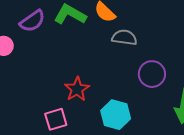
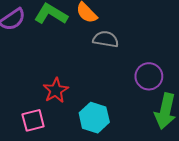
purple circle: (152, 74) -> (149, 76), moved

